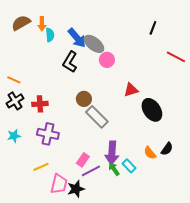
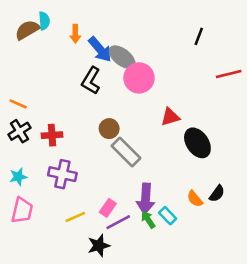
orange arrow: (42, 24) -> (75, 34), moved
cyan semicircle: (50, 35) -> (44, 21), moved
red line: (176, 57) -> (229, 74), turned -42
pink circle: (107, 60) -> (139, 78), size x1.5
yellow line: (41, 167) -> (75, 217), moved
pink trapezoid: (59, 184) -> (22, 210), moved

